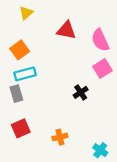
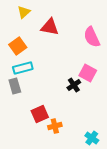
red triangle: (66, 30) -> (50, 27), moved
pink square: (102, 68) -> (88, 73), moved, turned -30
red square: (21, 128) -> (40, 114), moved

